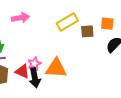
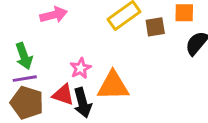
pink star: (34, 64) -> (81, 68), moved

